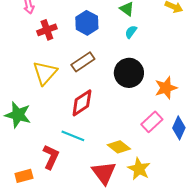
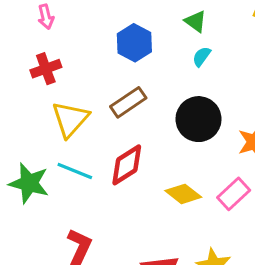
red cross: (47, 30) -> (46, 69), moved
cyan line: (73, 136) -> (75, 171), moved
yellow diamond: (119, 147) -> (183, 194), moved

